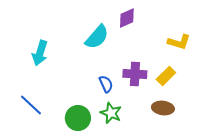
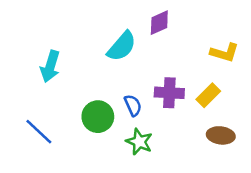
brown ellipse: (163, 108) -> (221, 135), moved
green circle: (78, 118) -> (98, 117), moved

